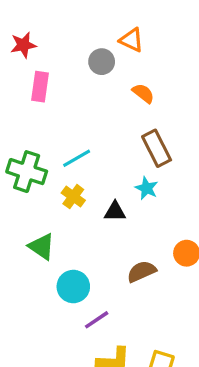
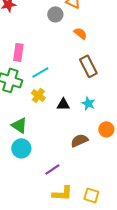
pink rectangle: (40, 87) -> (18, 52), moved
cyan star: (147, 188) -> (88, 103), moved
cyan circle: (73, 287) -> (21, 148), moved

